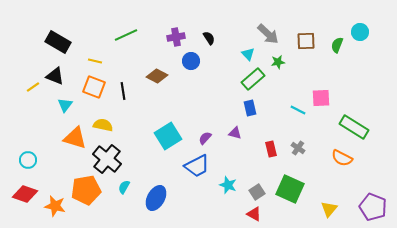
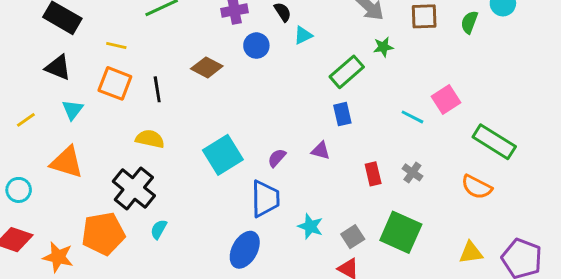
cyan triangle: (248, 54) -> (303, 35), moved, turned 48
yellow line: (33, 87) -> (26, 120), moved
pink square: (321, 98) -> (446, 99), turned -30
yellow semicircle: (103, 125) -> (150, 139), moved
orange triangle: (75, 138) -> (67, 162), moved
blue trapezoid: (197, 166) -> (265, 199), turned -64
blue ellipse: (156, 198) -> (245, 250), moved
yellow triangle: (329, 209) -> (471, 253), moved, turned 42

